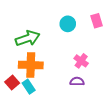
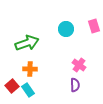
orange cross: (31, 65) -> (30, 69), size x0.6
purple semicircle: (77, 81) -> (75, 85), turned 88

